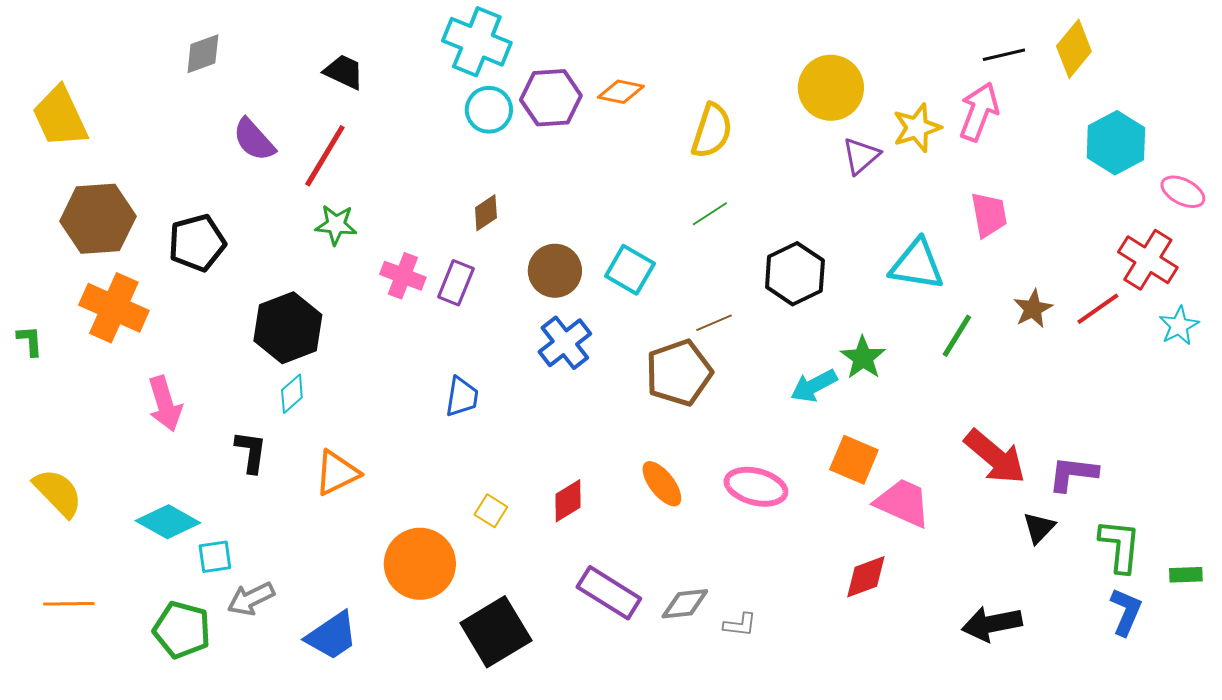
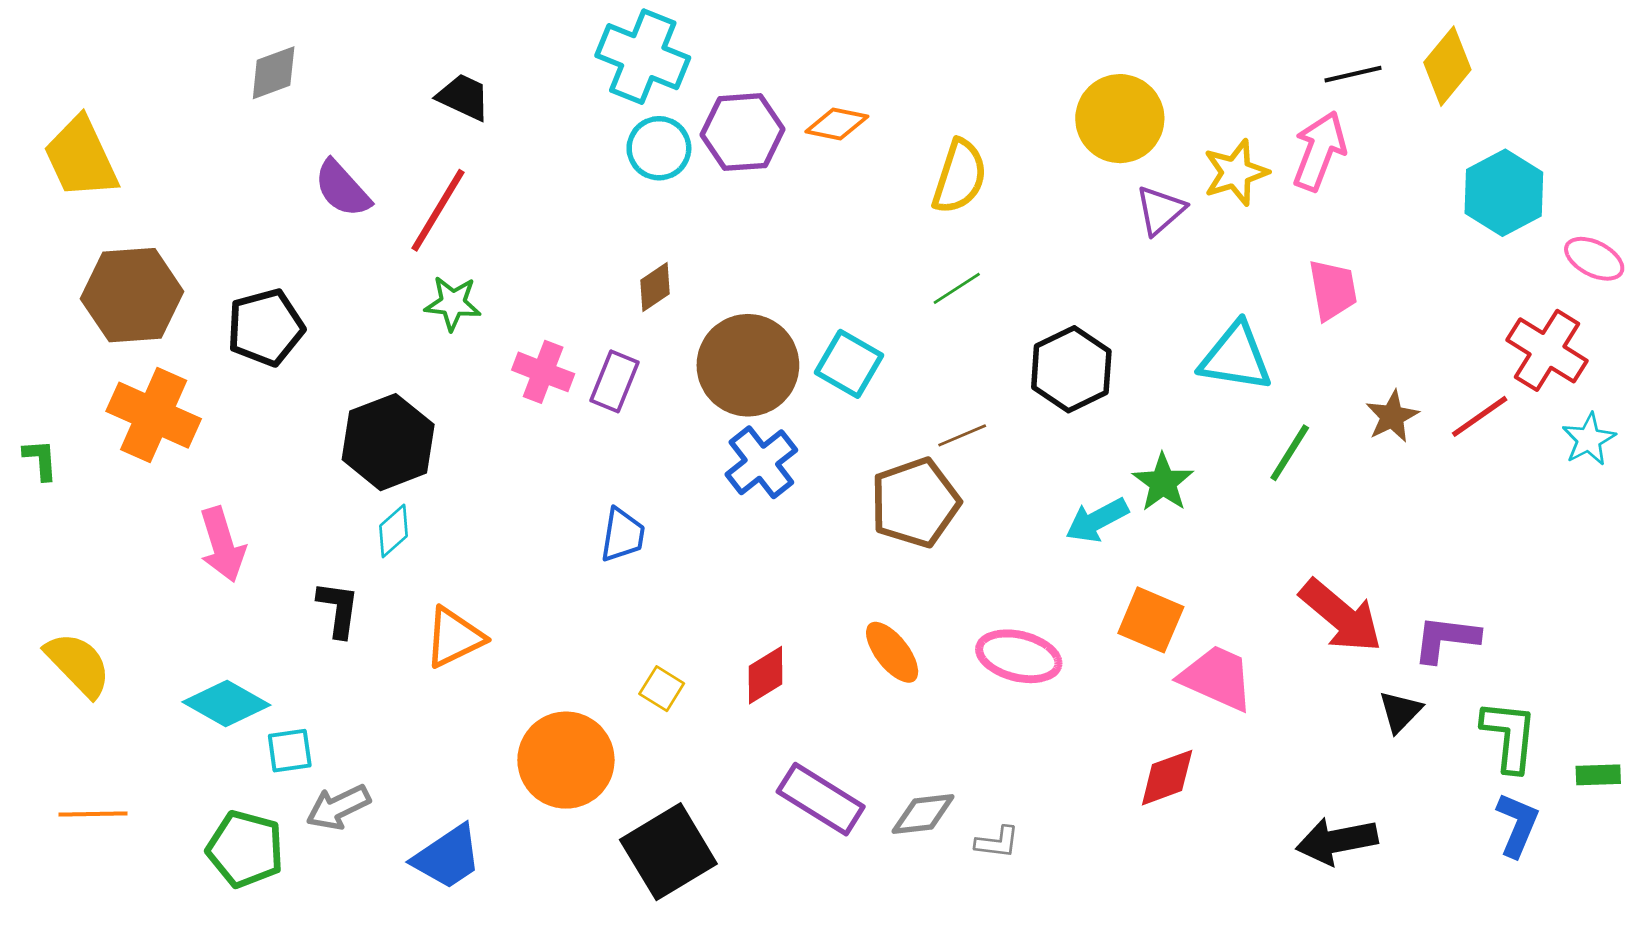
brown circle: (555, 271) -> (748, 365), size x1.4

